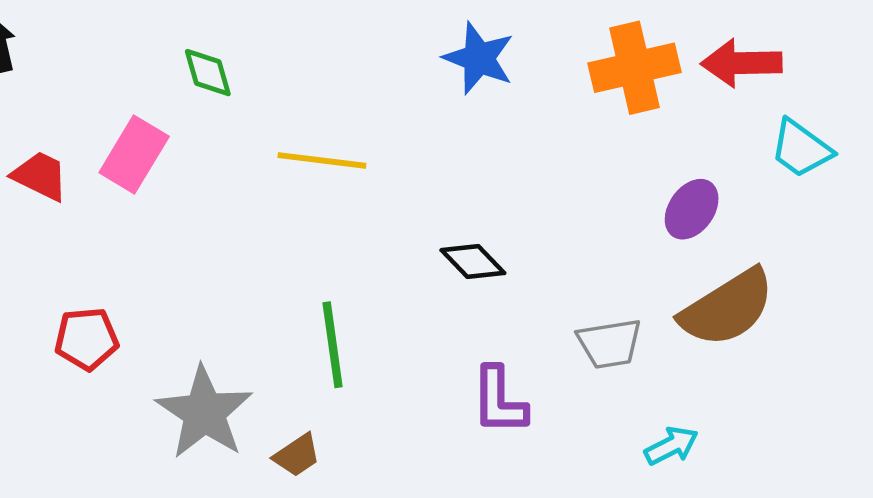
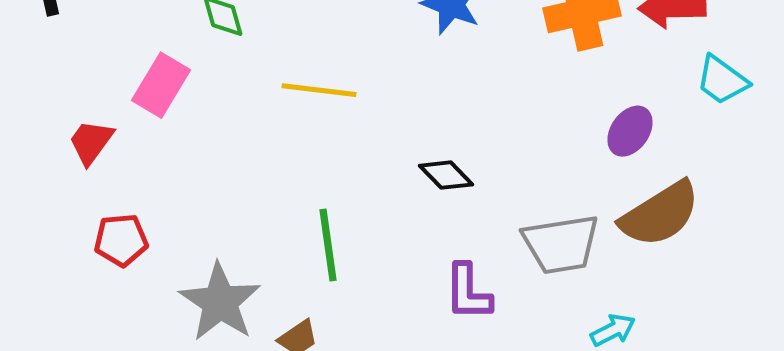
red trapezoid: (40, 176) -> (91, 142), moved, turned -80
gray trapezoid: (610, 344) -> (561, 244), size x1.4

